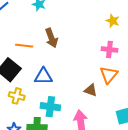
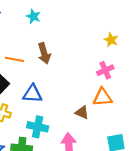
pink cross: (109, 49) -> (105, 70), turned -35
orange triangle: (109, 75) -> (103, 97), turned 42

